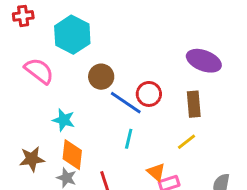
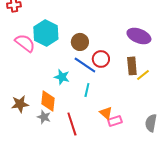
cyan hexagon: (72, 35) -> (46, 33), moved
brown circle: (101, 77) -> (80, 42), moved
cyan star: (64, 120) -> (62, 77), moved
yellow line: (186, 142) -> (143, 75), moved

